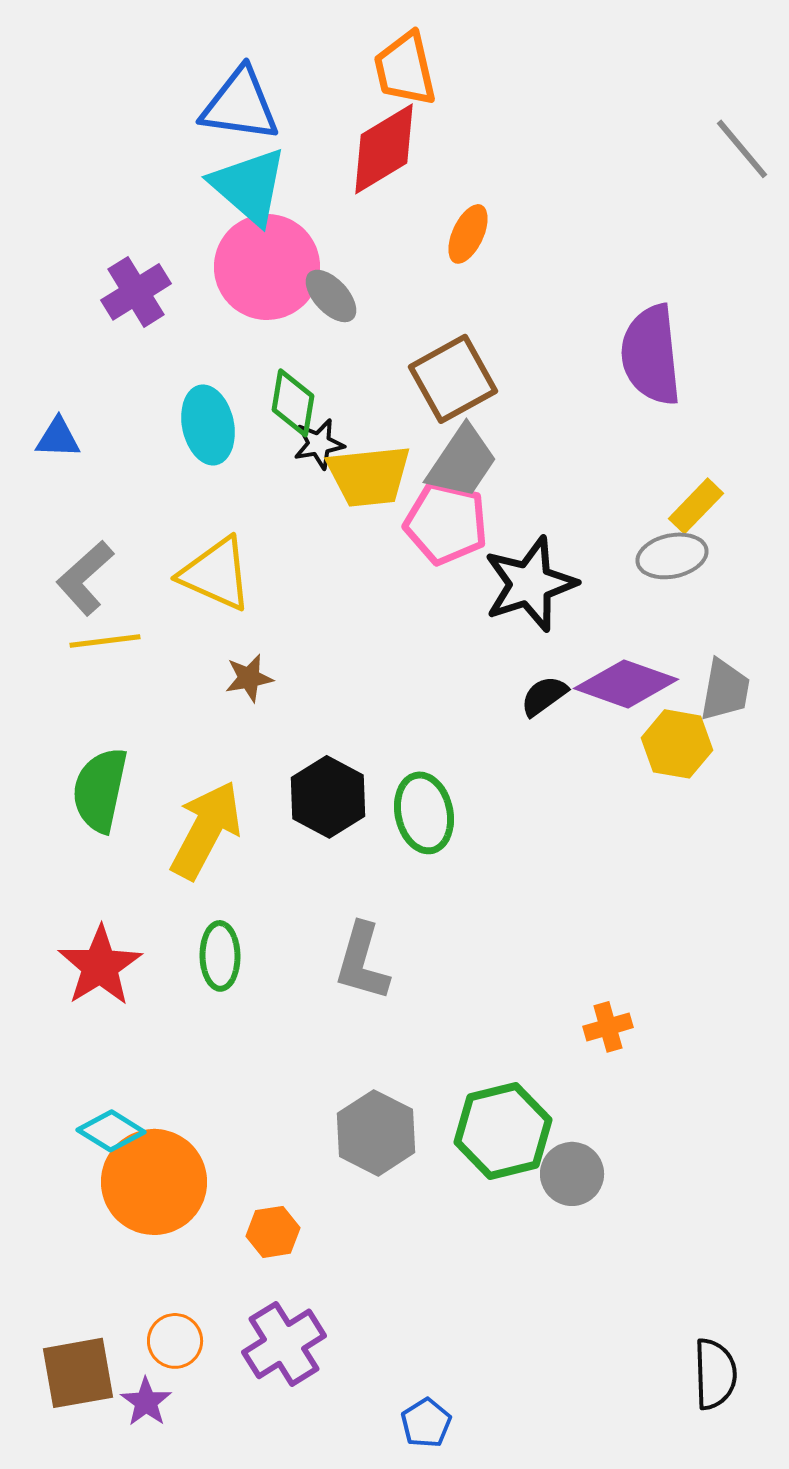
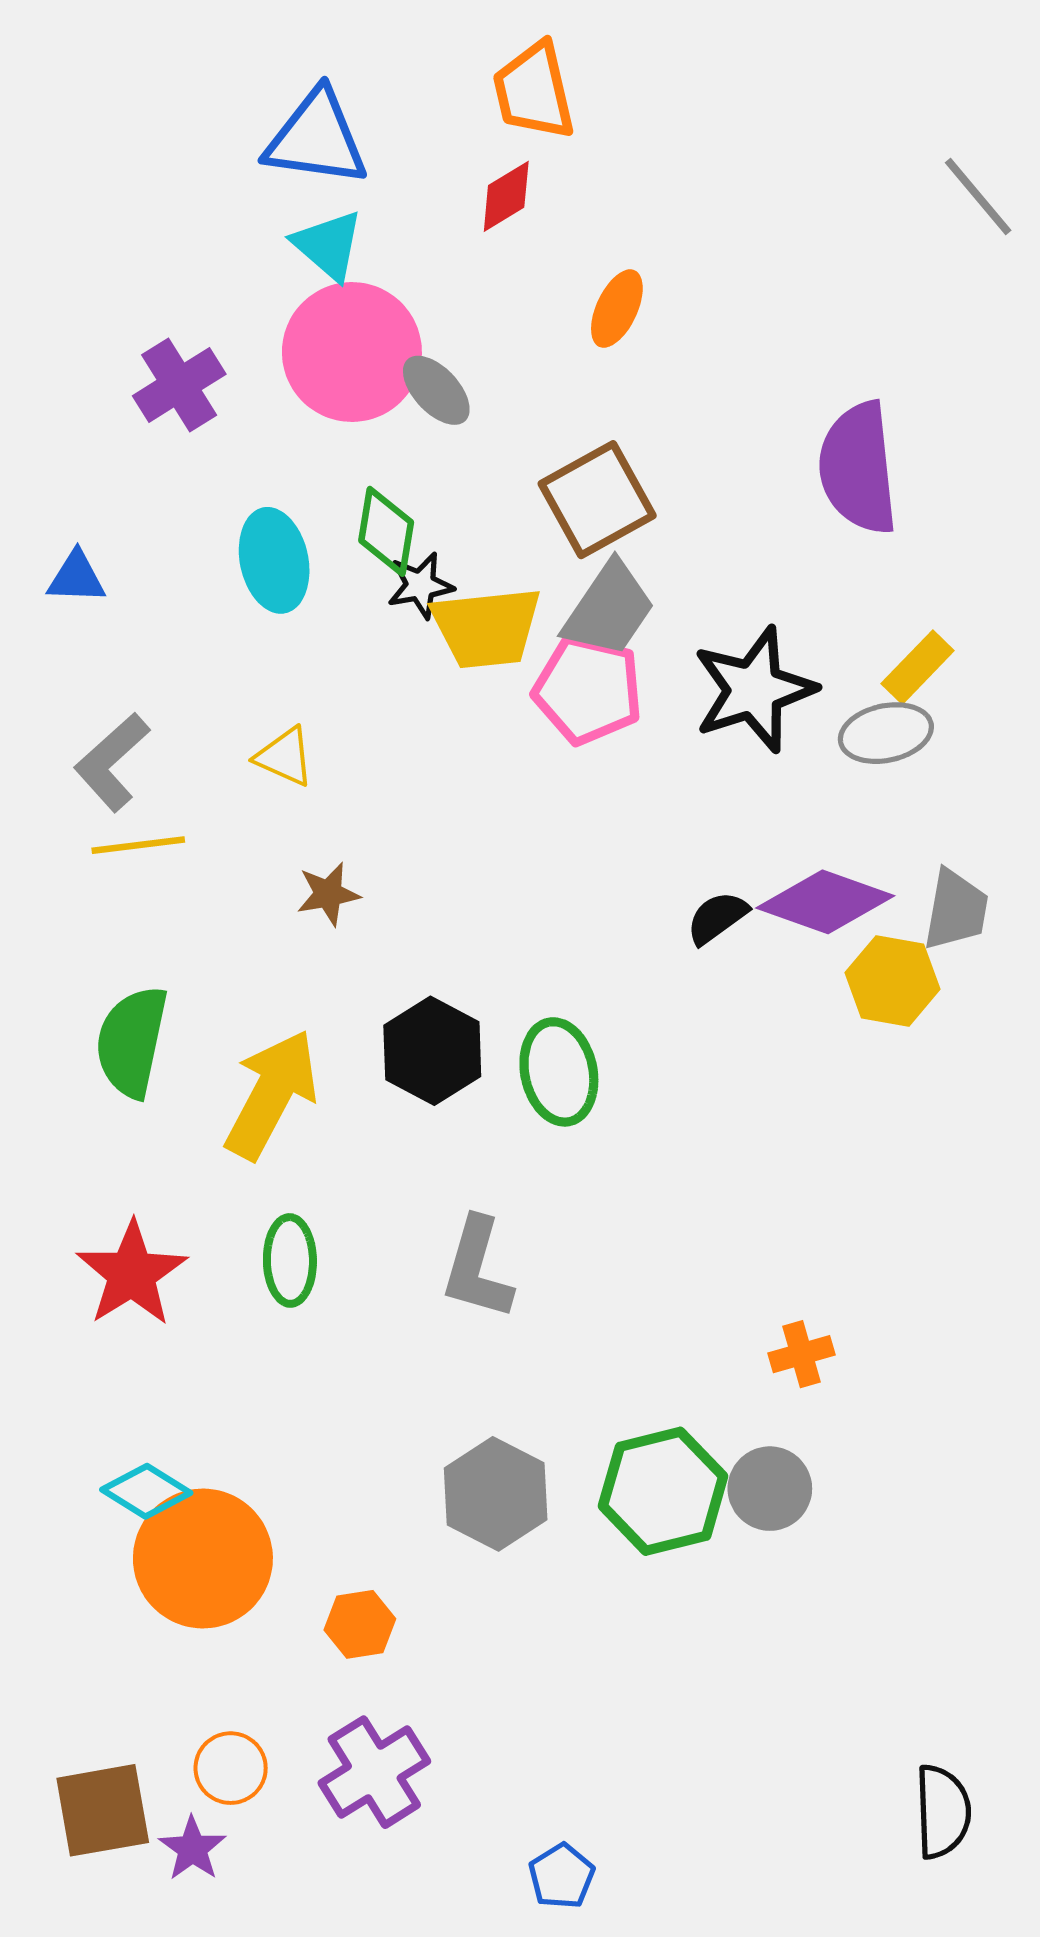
red diamond: (384, 149) -> (506, 196), size x0.6
cyan triangle: (249, 186) -> (328, 245), size x0.7
yellow triangle: (216, 574) -> (285, 757), size x0.6
black star: (530, 584) -> (754, 690), moved
gray circle: (572, 1174) -> (770, 1489), moved

